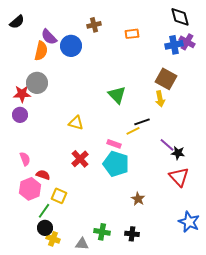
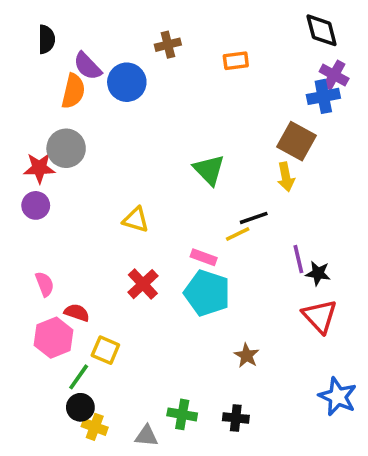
black semicircle: (17, 22) -> (46, 39), moved, turned -49
blue cross: (174, 45) -> (323, 96), moved
purple line: (167, 145) -> (298, 259), turned 35

